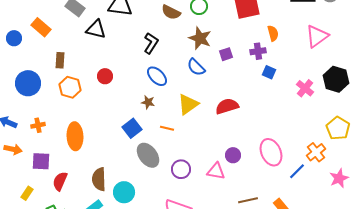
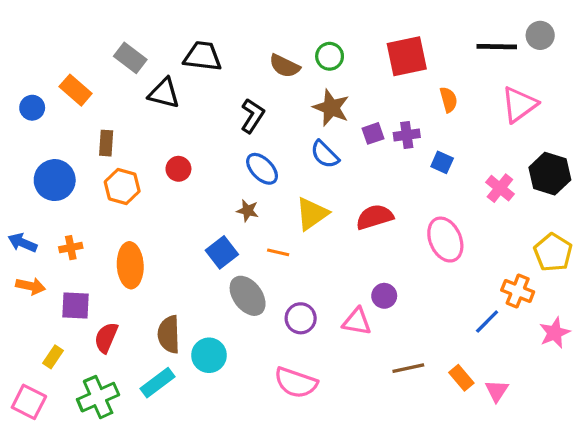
purple cross: (258, 51) -> (407, 135), moved
pink ellipse: (271, 152) -> (445, 240), moved
orange cross: (316, 152) -> (518, 291), turned -30

